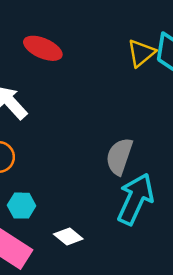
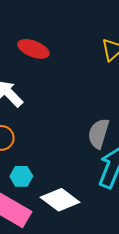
white diamond: (68, 236) -> (60, 200), size x1.6

